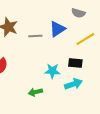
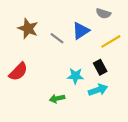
gray line: (35, 36) -> (57, 38), turned 40
black rectangle: (75, 63) -> (100, 67), turned 56

